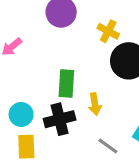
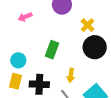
yellow arrow: (95, 104) -> (71, 75), moved
black cross: (60, 119) -> (39, 84), moved

